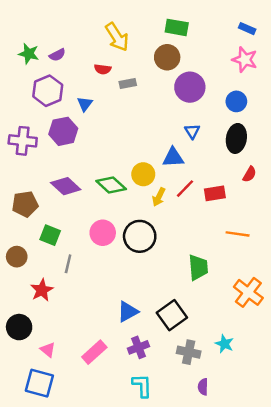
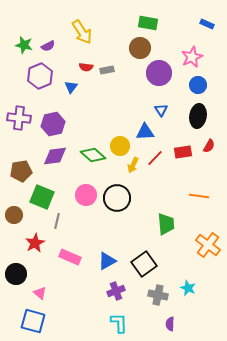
yellow arrow: (117, 37) -> (82, 32), moved
pink star: (245, 60) -> (192, 57), moved, turned 30
red semicircle: (103, 69) -> (86, 67), moved
purple hexagon: (63, 131) -> (53, 124), moved
purple diamond: (66, 186) -> (55, 156), turned -50
red rectangle: (215, 193) -> (183, 152), moved
green square: (50, 235) -> (42, 197), size x1.4
pink rectangle: (94, 352) -> (70, 257), moved, turned 65

